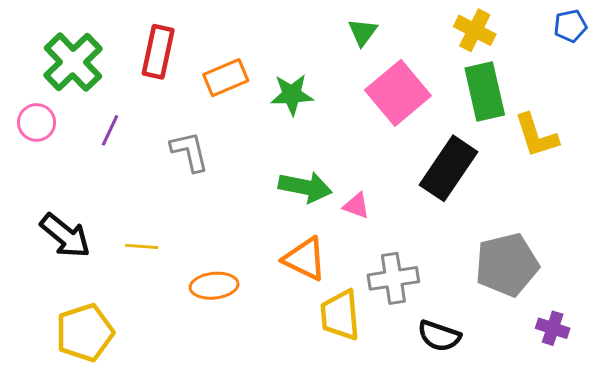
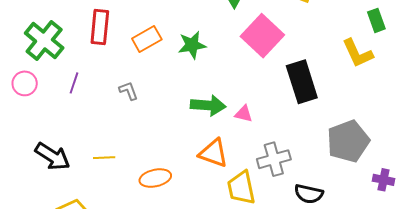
green rectangle: (485, 92) -> (376, 20), moved, size x0.6
gray L-shape: (190, 151) -> (128, 91), size x0.7
black rectangle: (448, 168) -> (302, 82), turned -45

